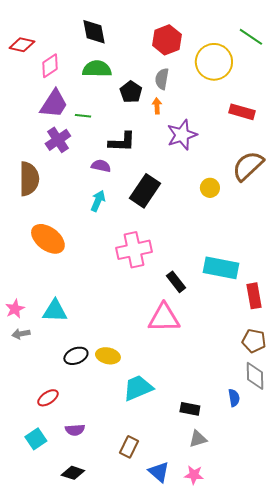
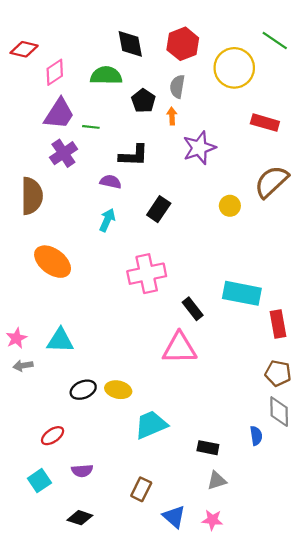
black diamond: (94, 32) -> (130, 44), moved
black rectangle: (145, 191) -> (159, 209), size x0.7

